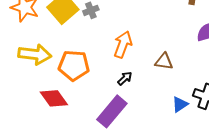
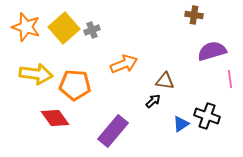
orange arrow: (123, 44) -> (124, 64), turned 48
black arrow: (125, 78) -> (153, 101), moved

